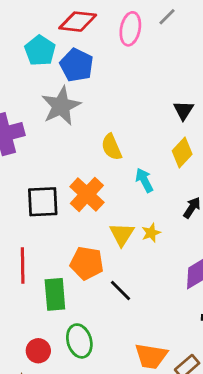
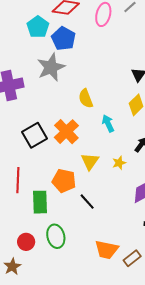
black square: (43, 202) -> (35, 135), turned -30
yellow star: (151, 233) -> (119, 163), moved

